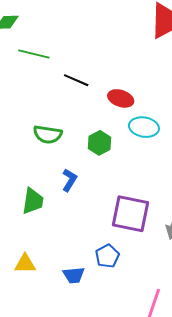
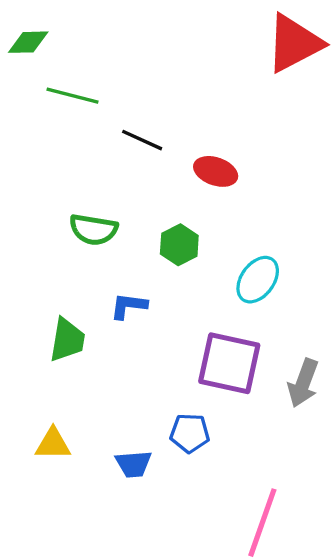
cyan ellipse: (144, 127) -> (258, 280), moved, turned -64
blue L-shape: (69, 180) -> (129, 306), turned -115
blue pentagon: (107, 256) -> (190, 433), turned 30

